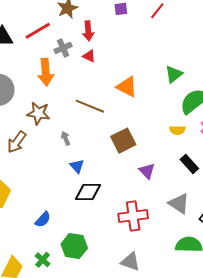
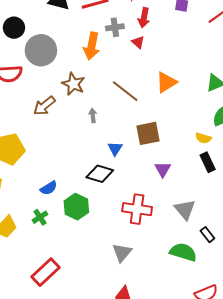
orange triangle: (127, 87) -> (166, 82), turned 45
black rectangle: (189, 164) -> (208, 162), moved
blue triangle: (77, 166) -> (115, 149), moved
green hexagon: (74, 246) -> (76, 207), moved
green cross: (43, 260) -> (40, 217), moved
gray triangle: (130, 262) -> (122, 253), turned 35

